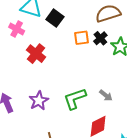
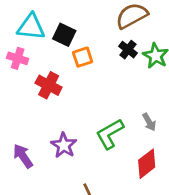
orange square: (81, 38) -> (83, 57), moved
gray arrow: (106, 95) -> (149, 122), turned 32

